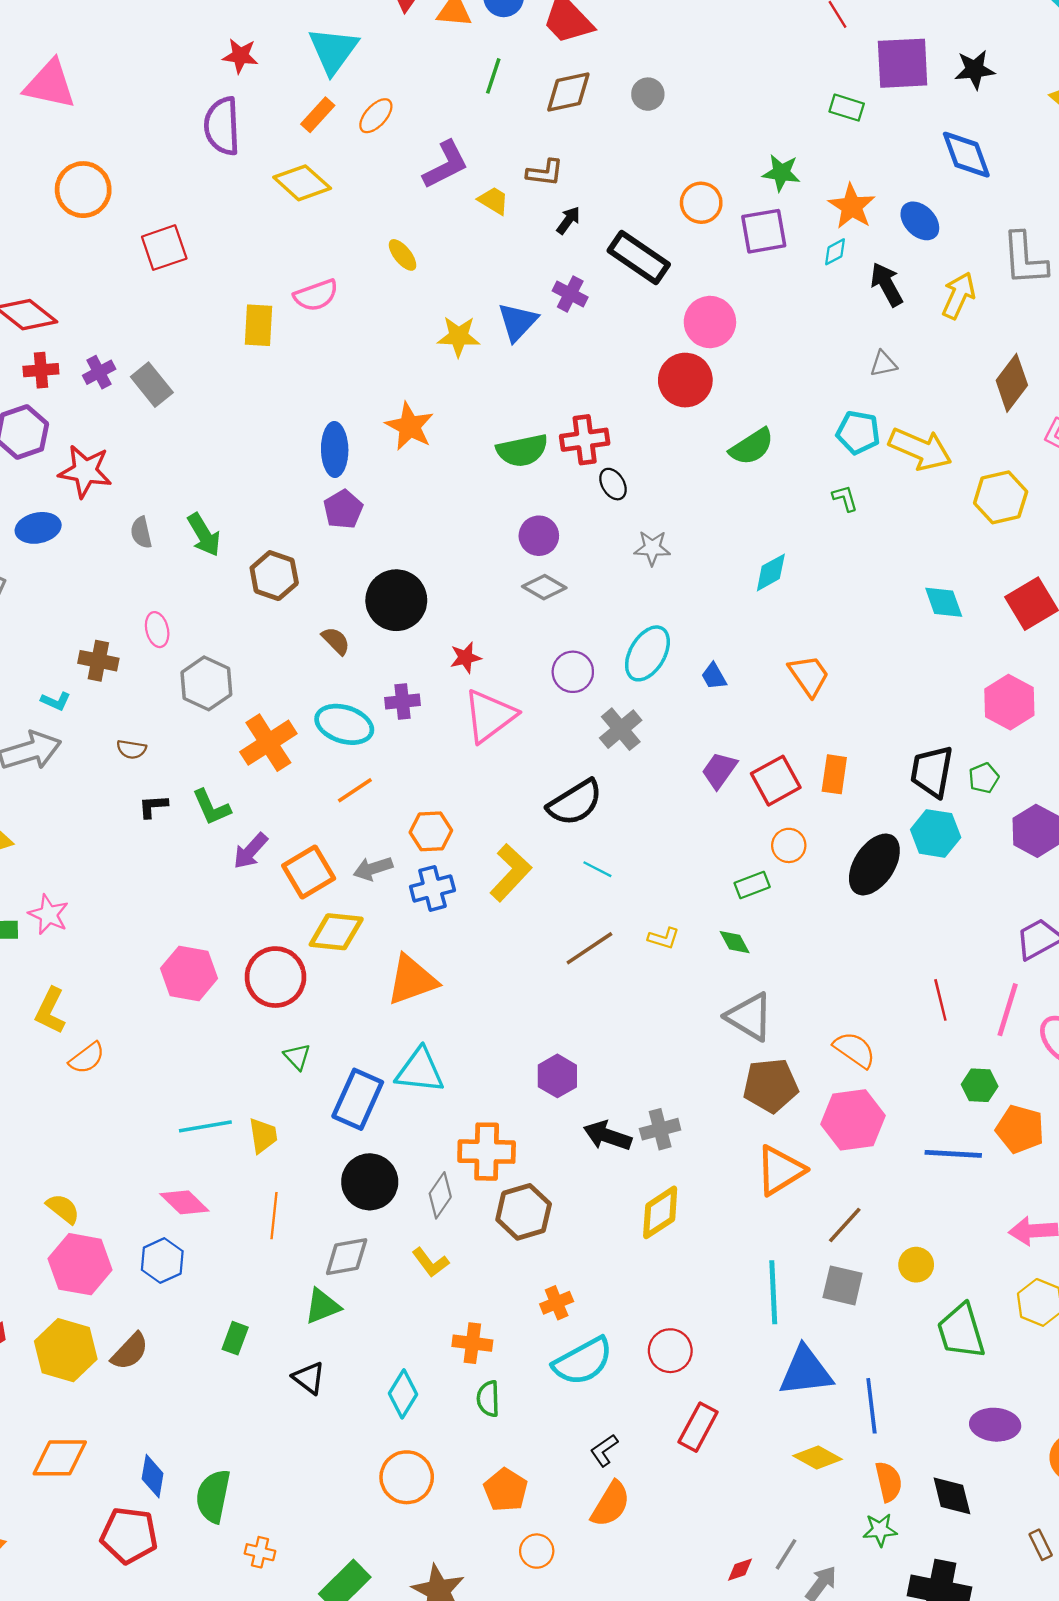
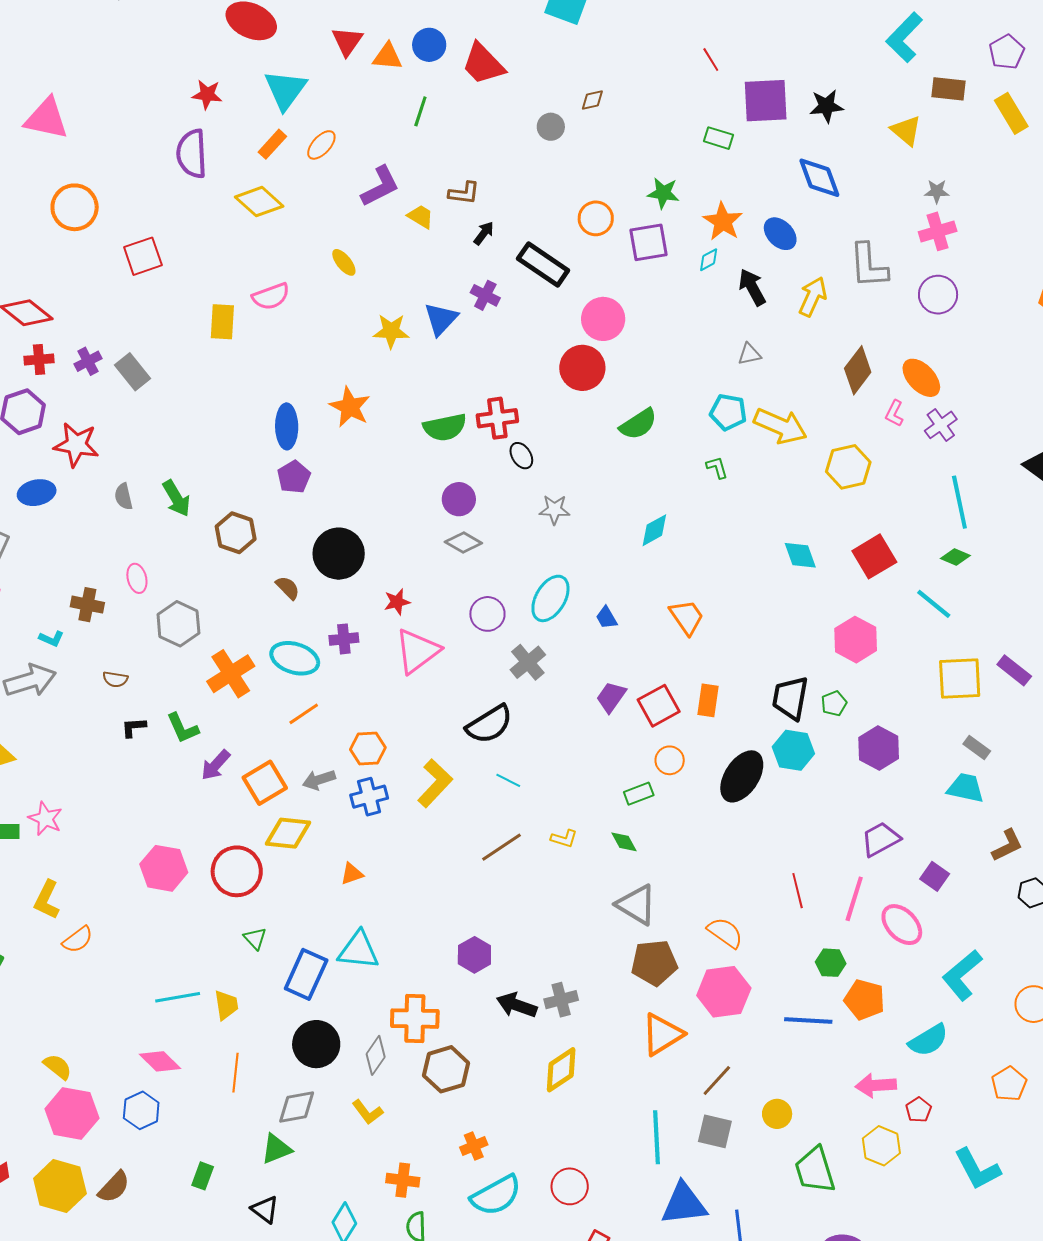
brown diamond: (568, 92) -> (592, 100), moved, size x0.6
orange triangle: (412, 980) -> (352, 874), size x0.5

